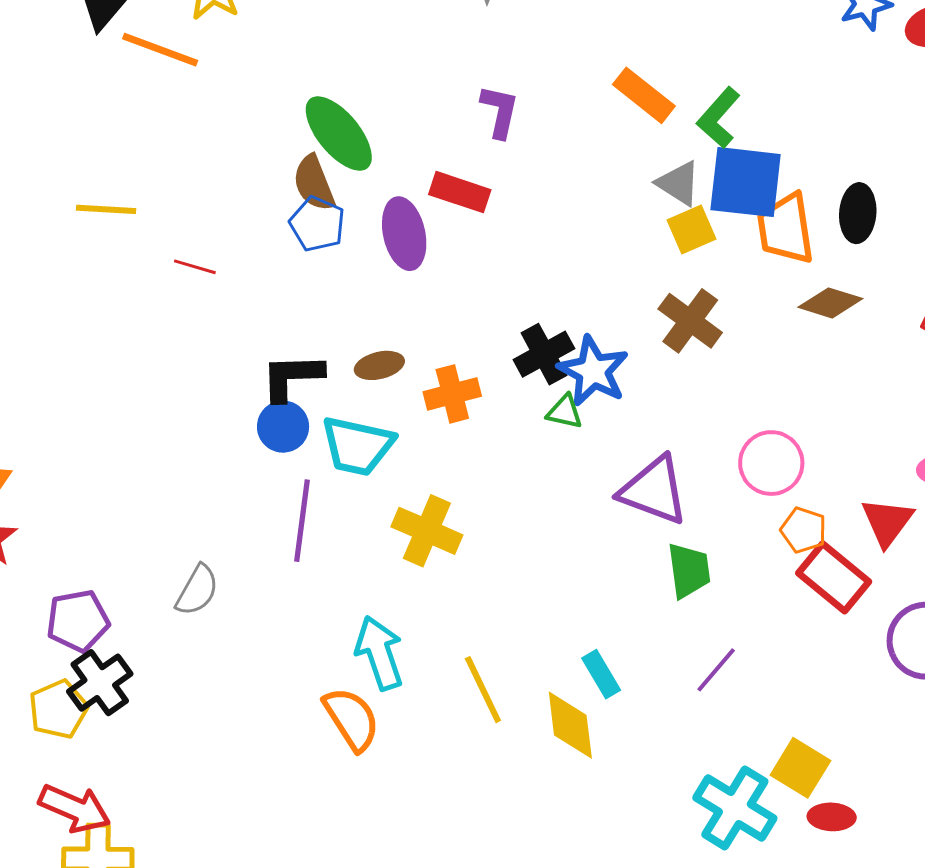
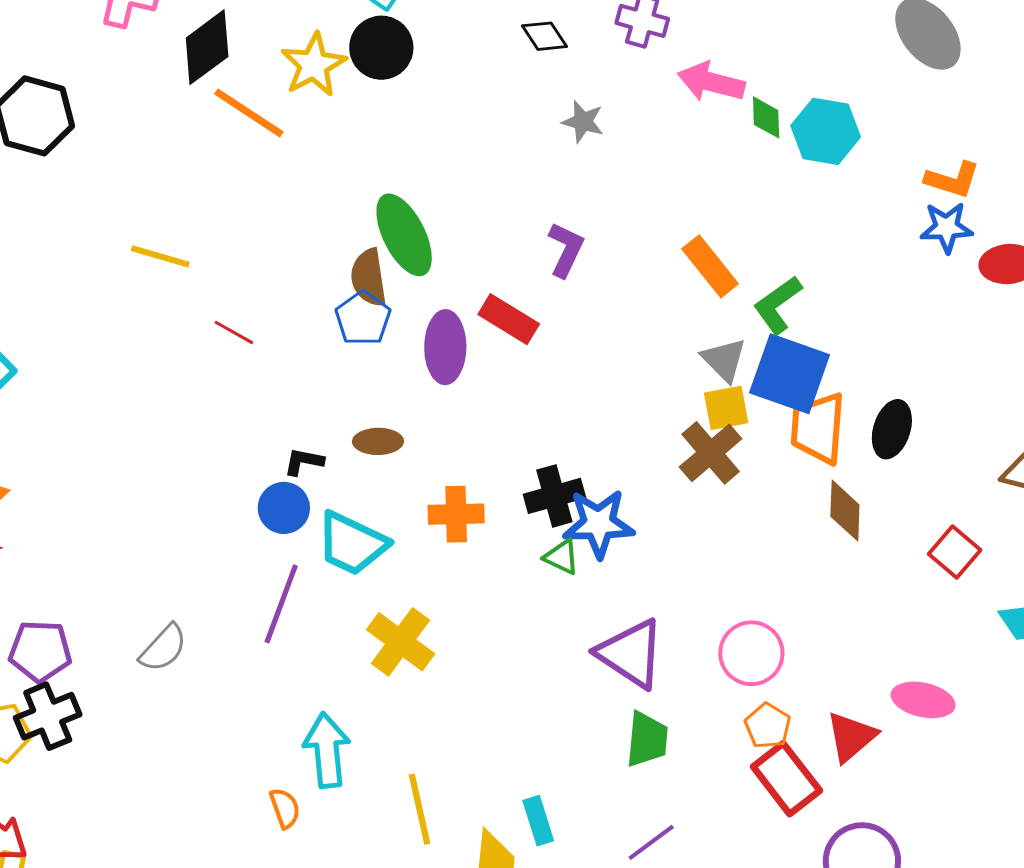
brown diamond: (830, 303) -> (845, 511), turned 62
brown cross: (690, 321) -> (711, 453), moved
brown ellipse: (379, 365) -> (378, 441), moved
blue star: (593, 371) -> (599, 524), turned 30
black L-shape: (292, 377) -> (304, 462), size x0.6
orange semicircle: (352, 719) -> (285, 808), size x0.6

